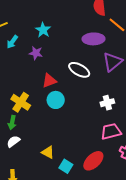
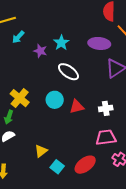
cyan star: (43, 30) -> (61, 43), moved
white ellipse: (79, 70) -> (68, 72), moved
red triangle: (49, 81) -> (77, 107), moved
yellow triangle: (48, 152) -> (41, 151), turned 48

